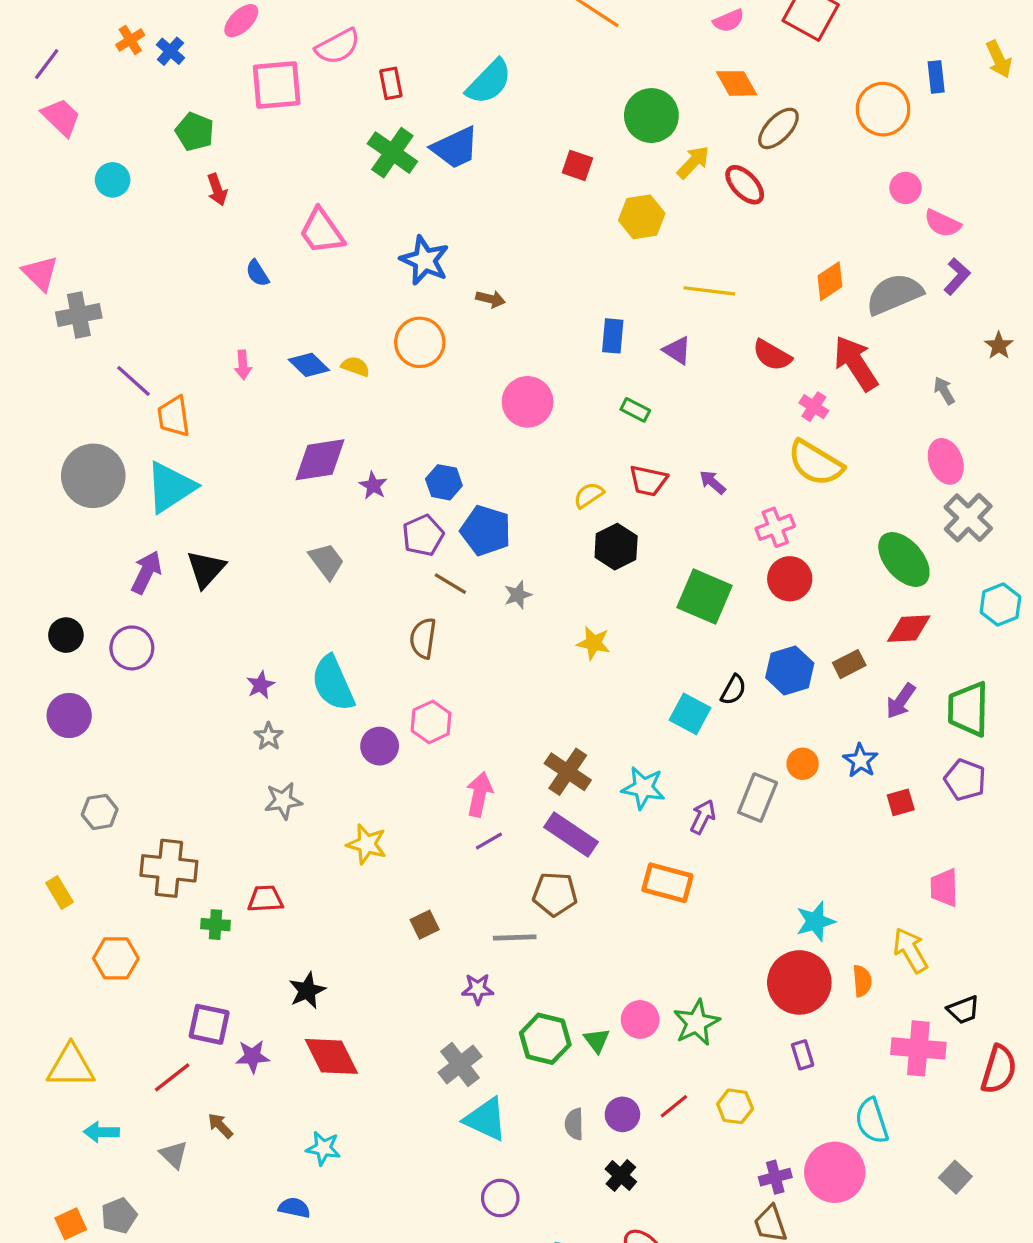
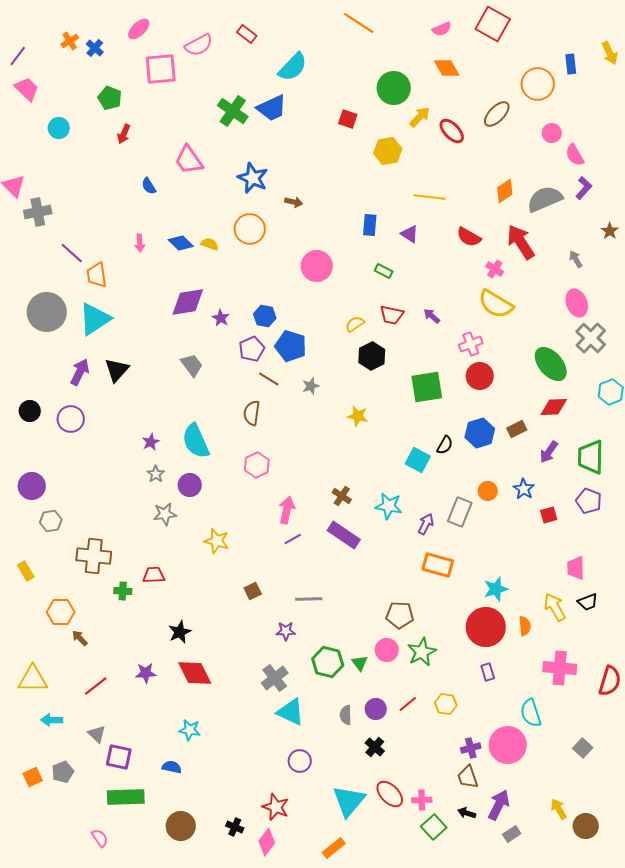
red rectangle: (391, 83) -> (247, 34), moved, turned -42
brown ellipse: (778, 128) -> (497, 114), moved
red arrow: (217, 190) -> (124, 134), turned 42
pink semicircle: (943, 223) -> (575, 155), turned 35
green square: (704, 596) -> (427, 387), turned -32
purple circle: (69, 715) -> (32, 486), moved
purple circle: (380, 746) -> (190, 485), moved
brown cross: (568, 772) -> (342, 496), size x0.7
orange rectangle: (667, 883) -> (438, 565), moved
brown pentagon: (555, 894) -> (400, 615), moved
black trapezoid: (963, 1010) -> (588, 602), moved
purple square: (209, 1024) -> (119, 757), moved
brown arrow: (220, 1126) -> (80, 638), moved

